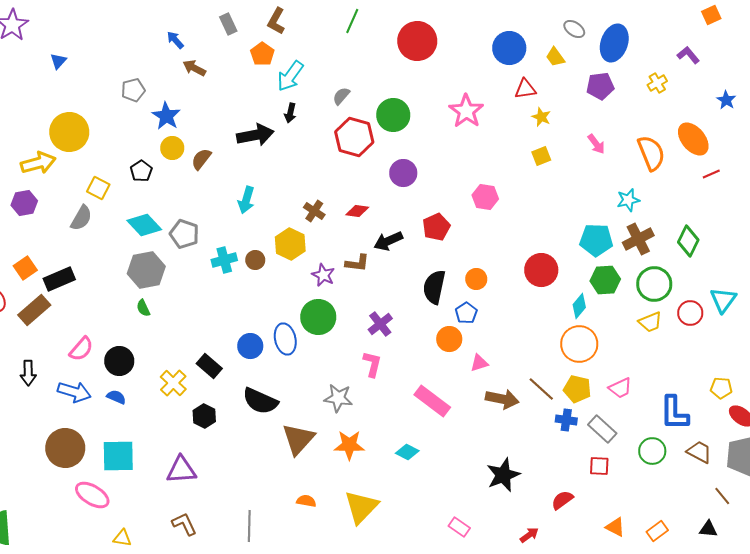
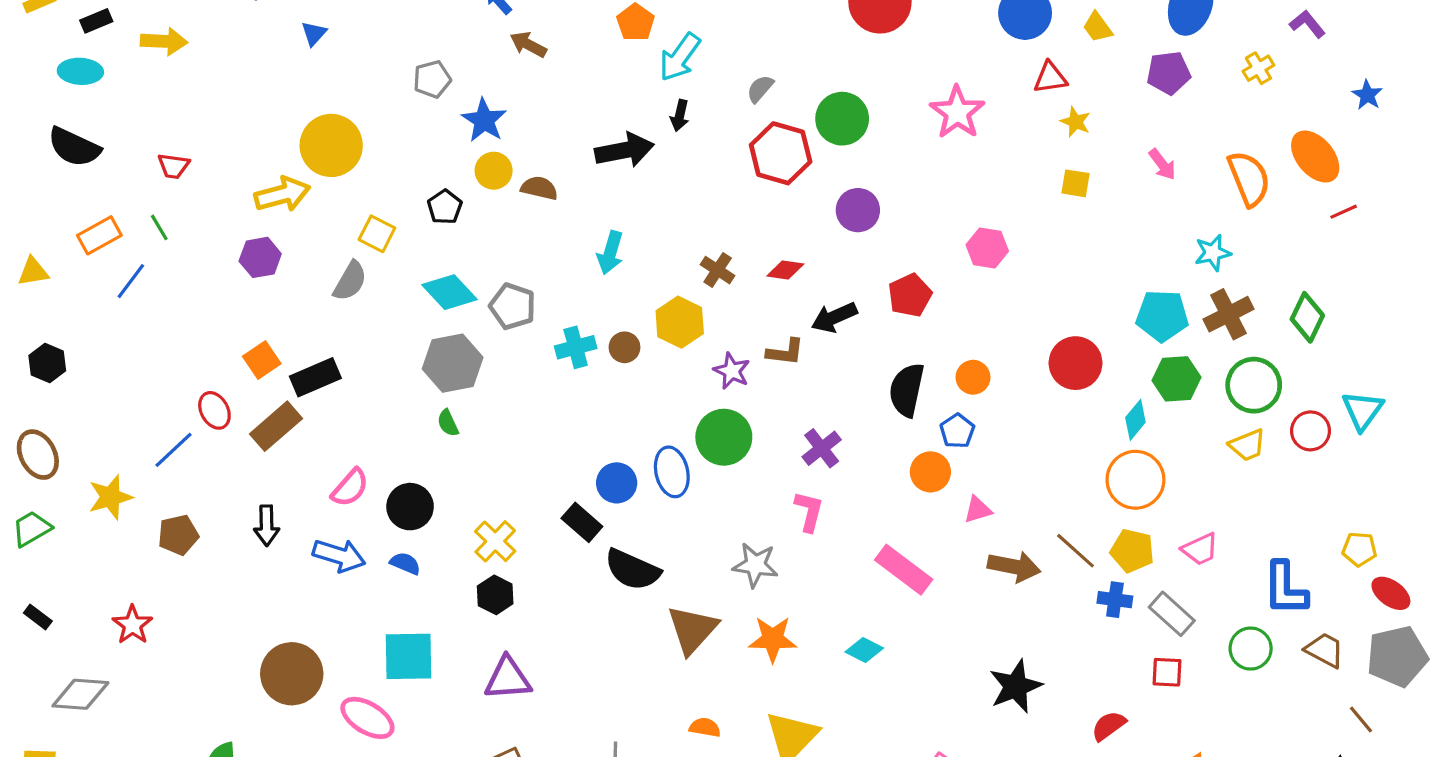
yellow square: (541, 156) -> (1076, 183), turned 30
brown semicircle: (201, 159) -> (539, 188), turned 65
black rectangle: (209, 366) -> (582, 522), moved
black hexagon: (204, 416) -> (495, 595), moved
brown circle: (65, 448) -> (292, 674), moved

